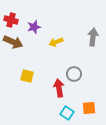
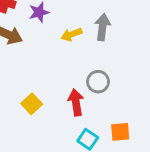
gray arrow: (93, 37) -> (102, 27), moved
yellow square: (27, 76) -> (32, 104), moved, turned 32

